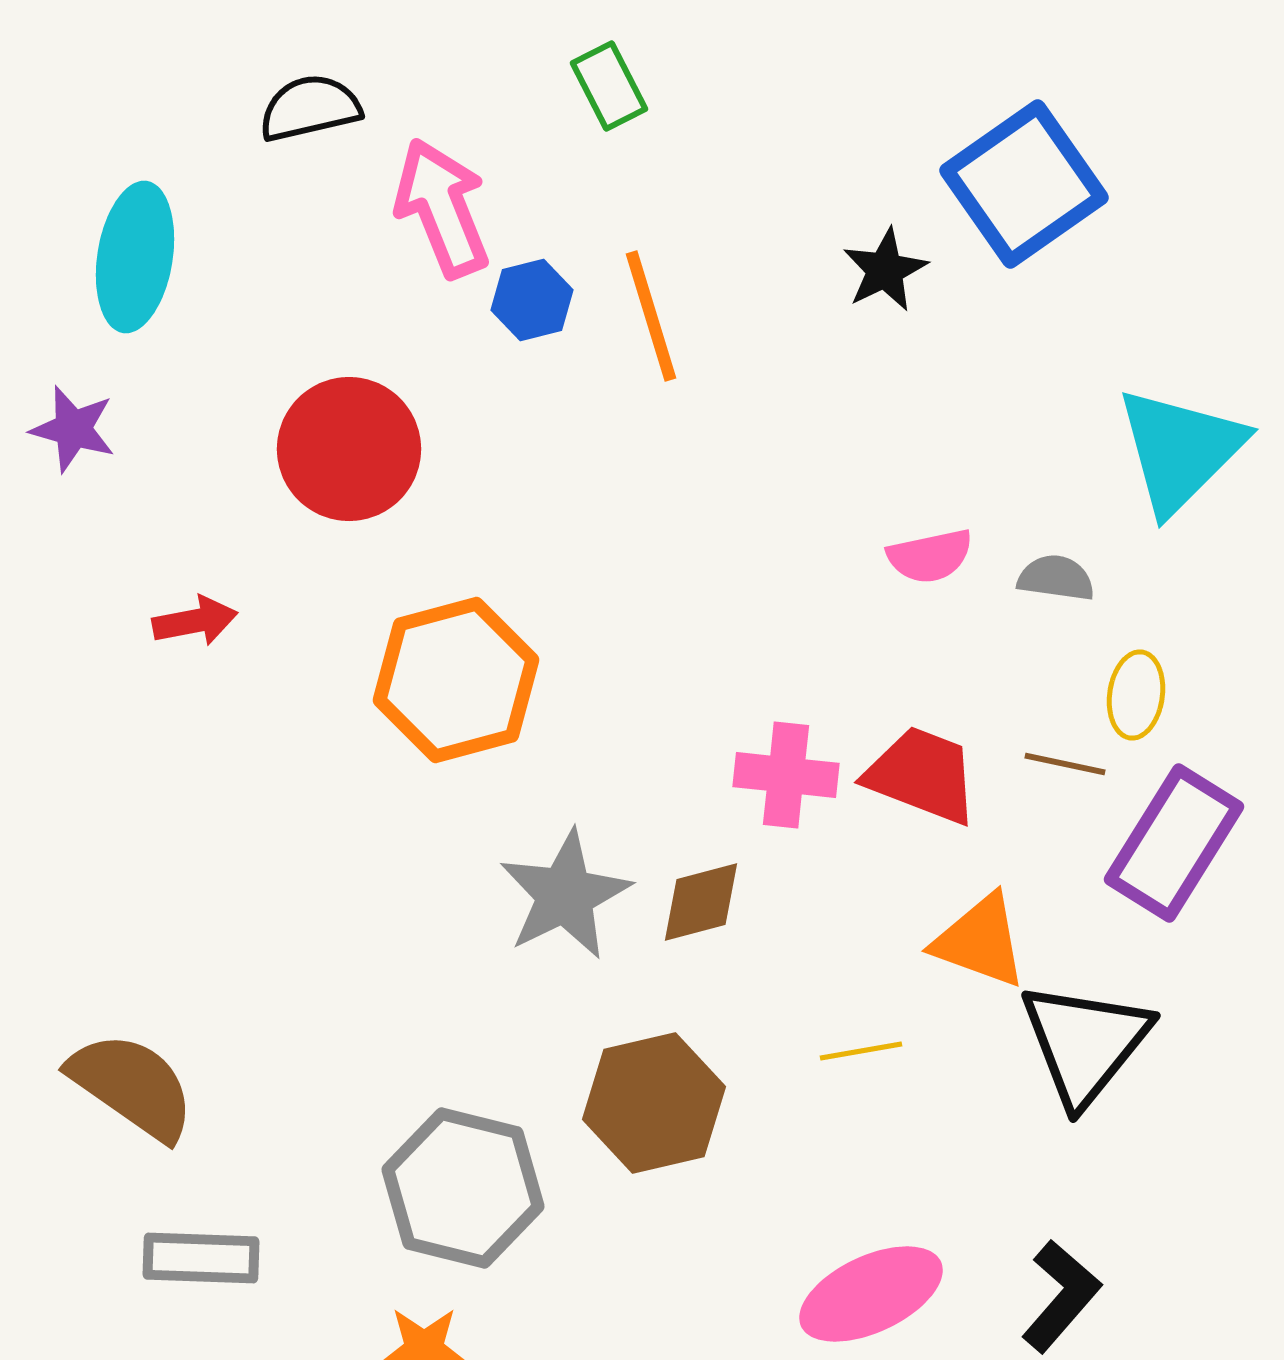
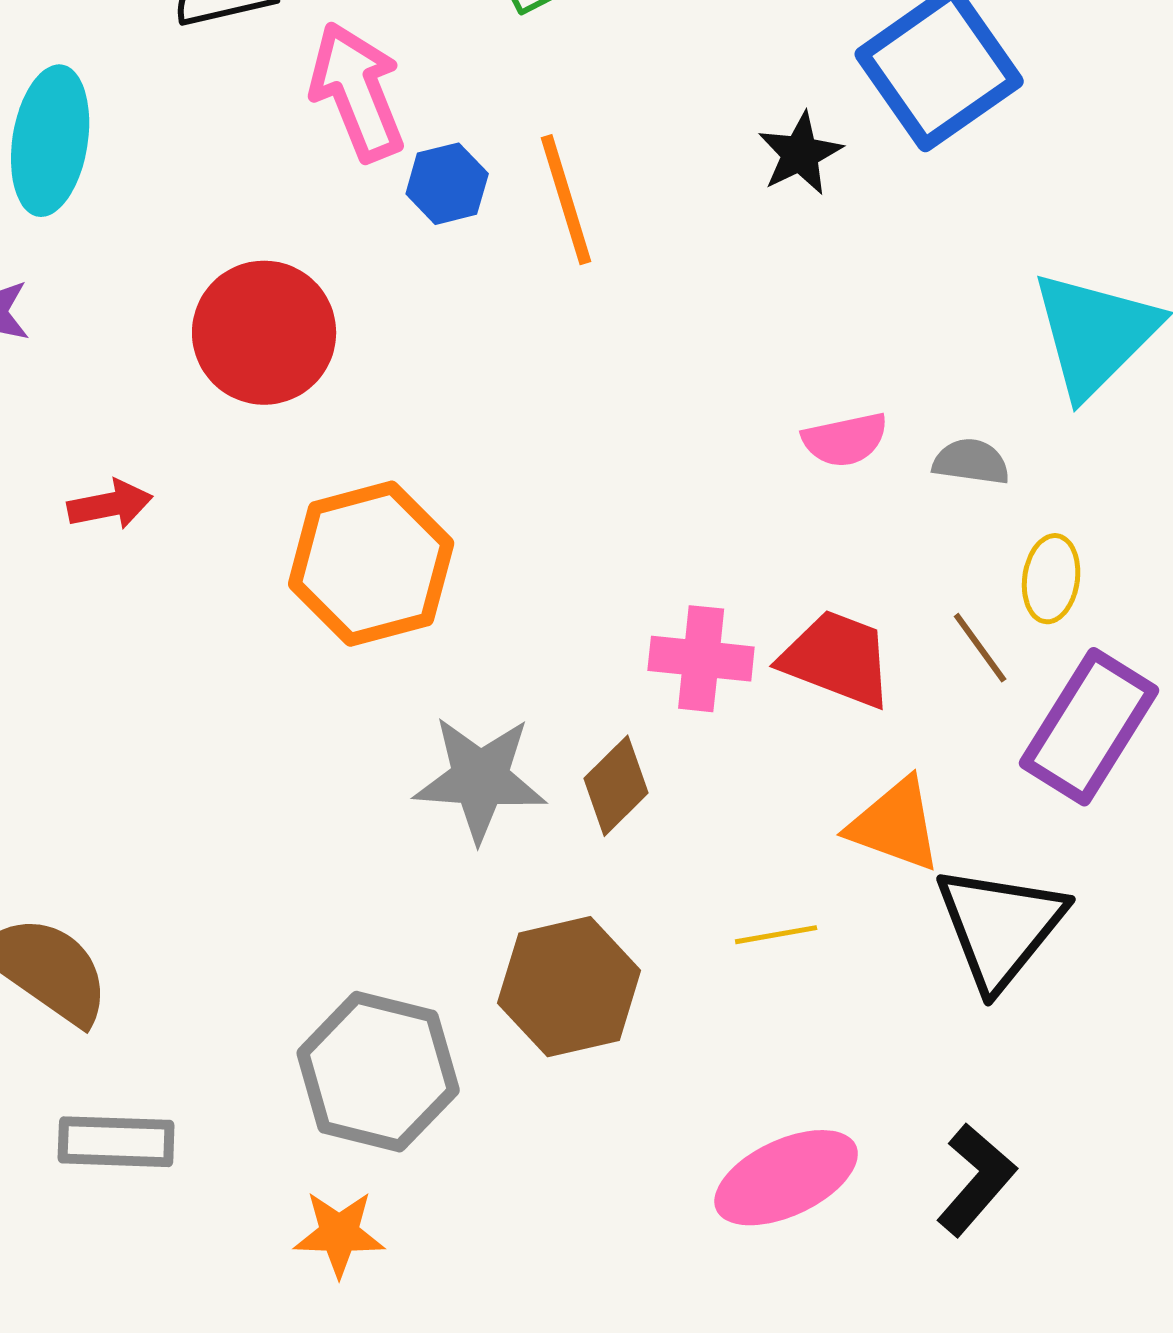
brown line: (1065, 764) -> (980, 648), turned 42
gray star: (565, 895) -> (480, 779), turned 30
brown diamond: (701, 902) -> (616, 786), turned -30

